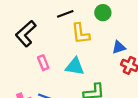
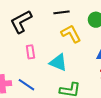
yellow L-shape: (81, 34) -> (71, 34), turned 145

